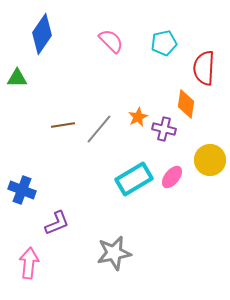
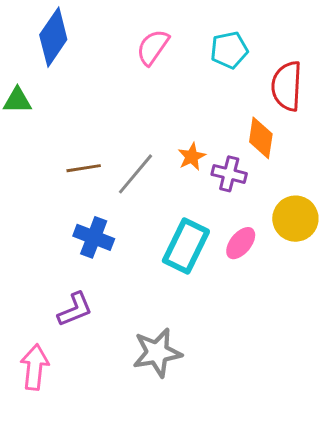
pink semicircle: (111, 41) -> (153, 47), turned -100
cyan rectangle: (134, 179) -> (186, 246), turned -33
blue cross: (22, 190) -> (94, 237), moved

